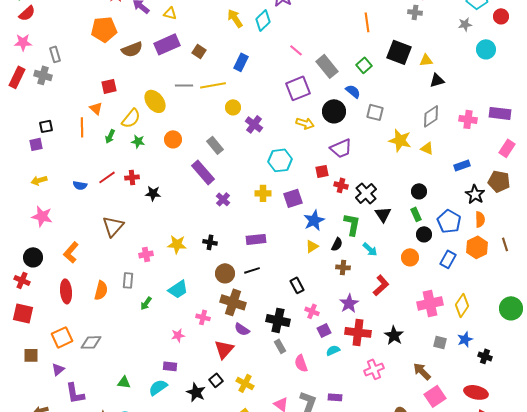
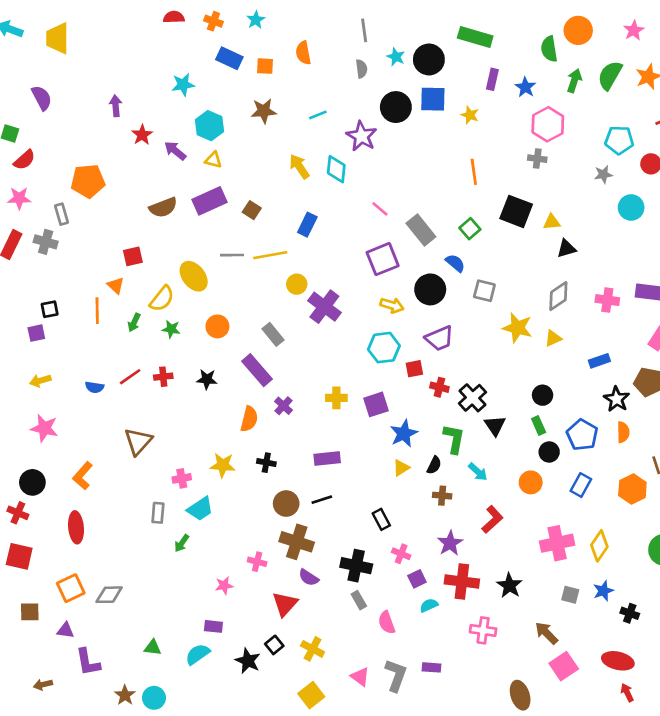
cyan diamond: (263, 20) -> (336, 169), turned -40
orange pentagon: (104, 29) -> (88, 181), moved
purple cross: (254, 124) -> (324, 307), size x1.4
yellow triangle: (427, 148) -> (553, 338), turned -48
cyan hexagon: (280, 160) -> (384, 348), moved
black star: (153, 193) -> (207, 379), moved
orange hexagon: (477, 247) -> (632, 489), moved
cyan trapezoid: (178, 289) -> (200, 509), moved
orange semicircle: (101, 290) -> (249, 419), moved
purple triangle: (58, 369) -> (65, 630), turned 48
pink cross: (374, 369) -> (483, 630), turned 30

